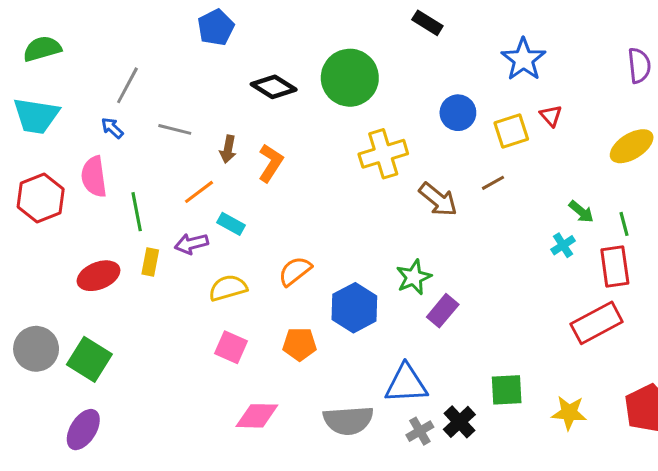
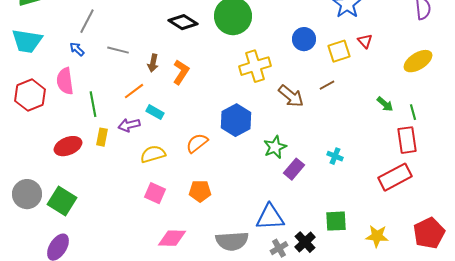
cyan cross: (563, 245) -> (335, 156), moved, turned -35
blue hexagon: (354, 308) -> (236, 120), moved

